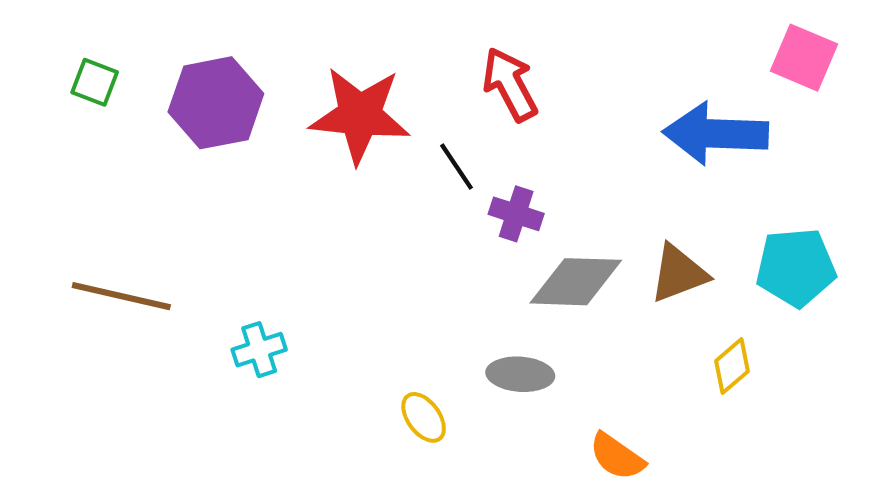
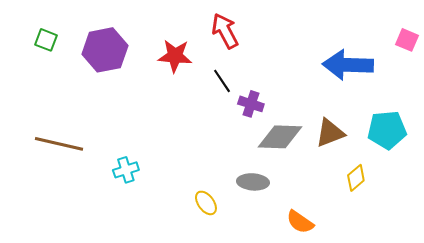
pink square: (804, 58) -> (407, 40), moved, size x0.7
red arrow: (510, 84) -> (225, 31), moved
red star: (360, 115) -> (175, 56), size x0.7

